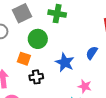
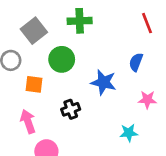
orange square: (24, 59) -> (34, 84), moved
pink star: (85, 86) -> (147, 100), moved

